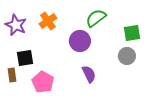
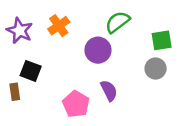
black square: (25, 58) -> (31, 71), turned 30
pink pentagon: (43, 82) -> (76, 104), moved

